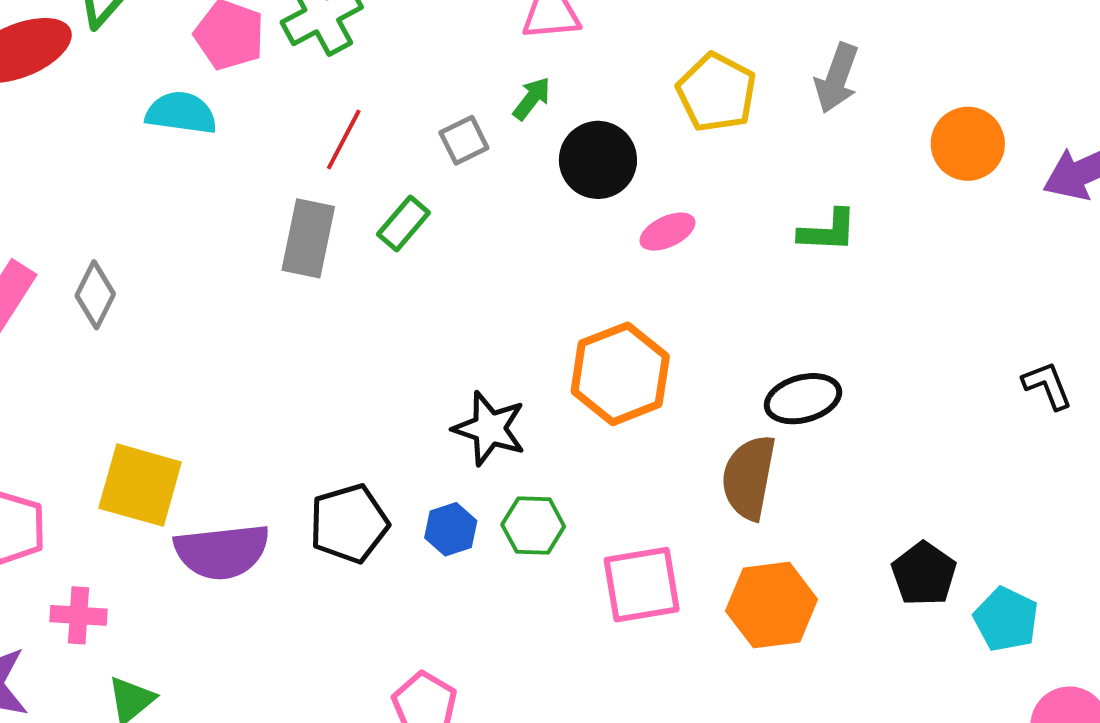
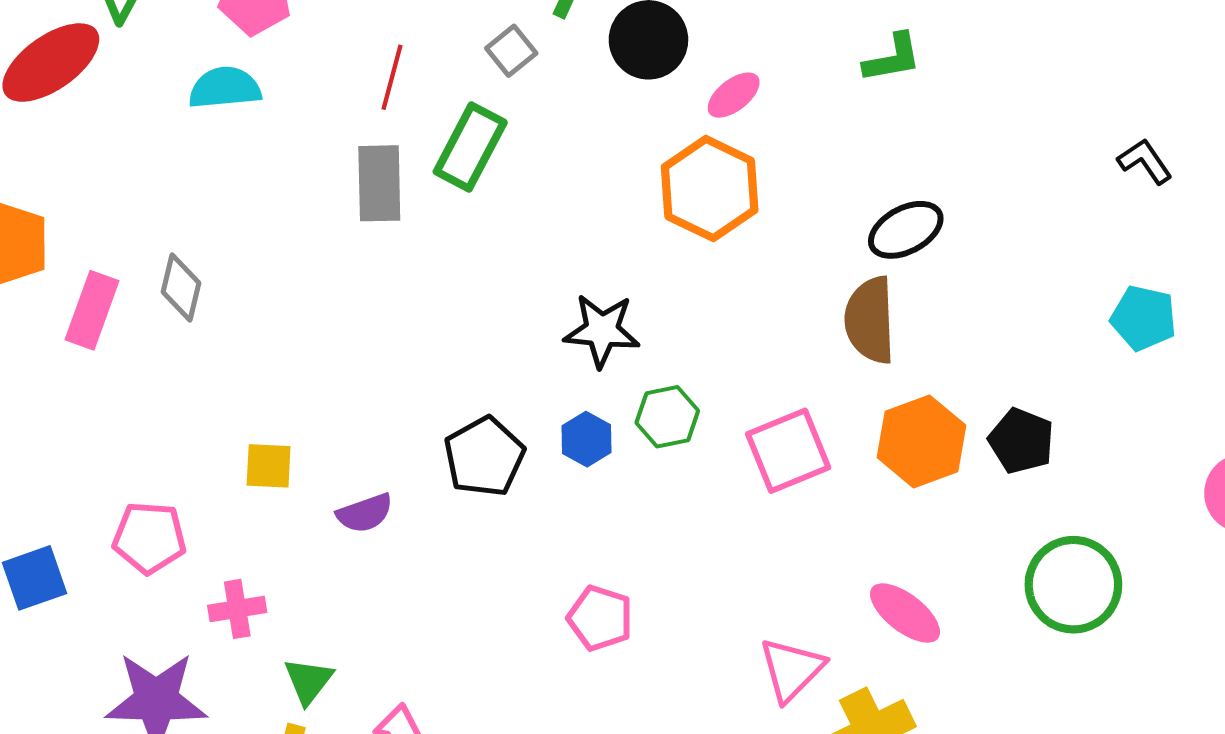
green rectangle: (403, 224) -> (470, 147), size x1.5
orange hexagon: (620, 374) -> (710, 189), moved
yellow square: (140, 485) -> (269, 466), size x0.6
purple semicircle: (222, 551) -> (365, 513), size x0.6
black pentagon: (924, 574) -> (1021, 441), moved
cyan pentagon: (1006, 619) -> (1143, 318), moved

